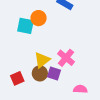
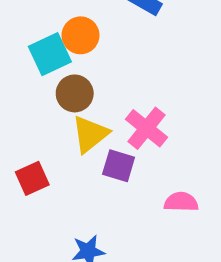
cyan square: (25, 26) -> (50, 54), turned -36
brown circle: (40, 73) -> (75, 93), moved

